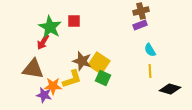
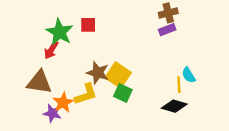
cyan semicircle: (150, 50) -> (189, 75), moved
orange star: (53, 86) -> (63, 103), turned -30
black diamond: (170, 89) -> (174, 106), moved

